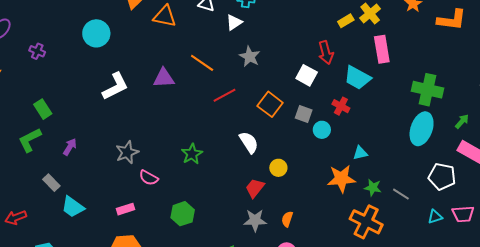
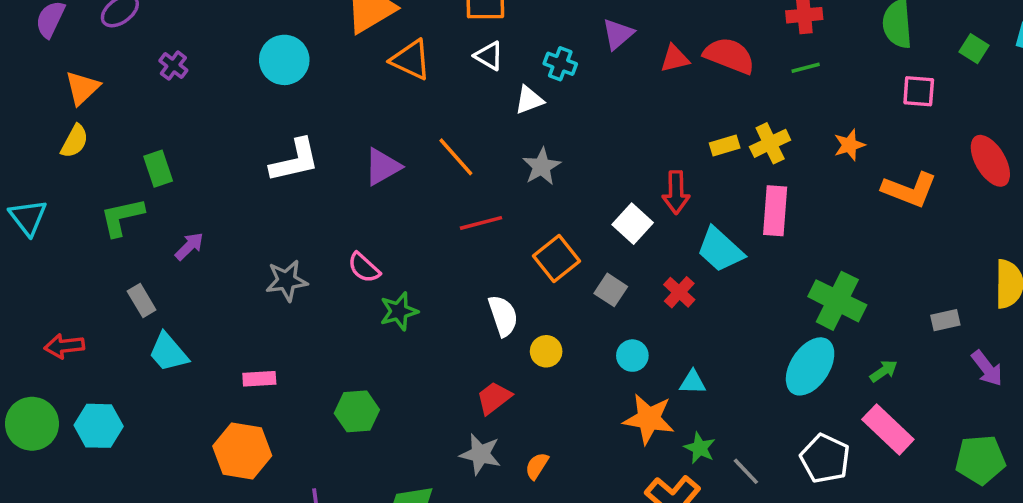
purple triangle: (164, 78) -> (382, 167), turned -40
cyan circle: (322, 130) -> (632, 356), moved
yellow circle: (278, 168) -> (546, 351), moved
pink semicircle: (149, 178) -> (364, 268), moved

